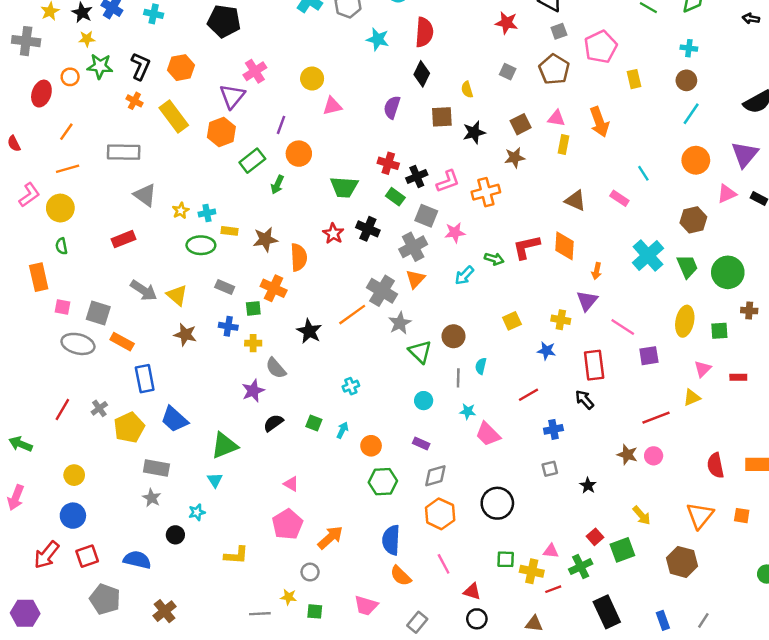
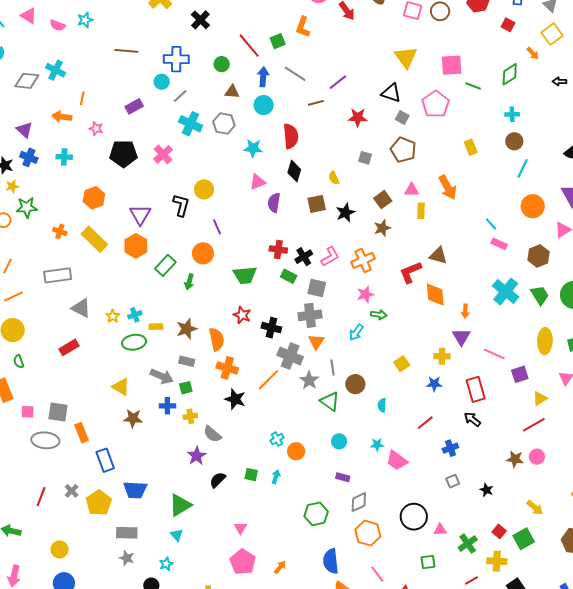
gray square: (559, 31) -> (402, 118), turned -32
pink pentagon: (601, 47) -> (436, 104), moved
black L-shape: (140, 66) -> (181, 205), moved
pink cross: (255, 71) -> (163, 154), moved
pink triangle: (332, 106) -> (257, 182), moved
purple line: (281, 125) -> (217, 227), moved, turned -35
pink rectangle: (619, 198) -> (499, 244), moved
black cross: (368, 229) -> (271, 328), moved
pink star: (455, 233) -> (365, 294), moved
gray cross: (413, 247) -> (310, 315), turned 30
red L-shape: (526, 247) -> (410, 272), moved
gray rectangle: (225, 287) -> (187, 361), moved
orange cross: (274, 288) -> (227, 368), moved
gray arrow: (144, 290) -> (162, 376), moved
orange rectangle: (122, 342) -> (82, 433), turned 48
gray line: (458, 378) -> (332, 368), moved
yellow triangle: (692, 397) -> (540, 398), moved
blue trapezoid: (174, 419) -> (135, 490), turned -30
orange circle: (371, 446) -> (296, 451), moved
pink triangle: (291, 484) -> (240, 528), turned 40
orange arrow: (330, 537) -> (280, 567), size x0.6
pink triangle: (551, 551) -> (440, 530), moved
green cross: (581, 567) -> (468, 544), moved
yellow cross: (532, 571) -> (497, 561), moved

